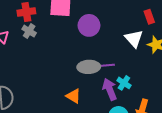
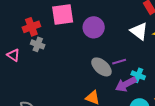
gray ellipse: (89, 67) -> (101, 67), turned 55
purple arrow: (110, 89) -> (126, 84), turned -85

